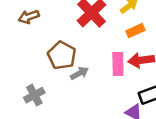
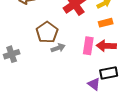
gray cross: (34, 95) -> (12, 54), moved

